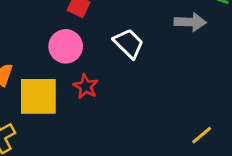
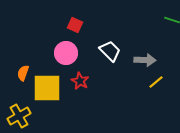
gray arrow: (190, 22) -> (145, 60), moved
yellow line: (202, 135) -> (156, 82), moved

